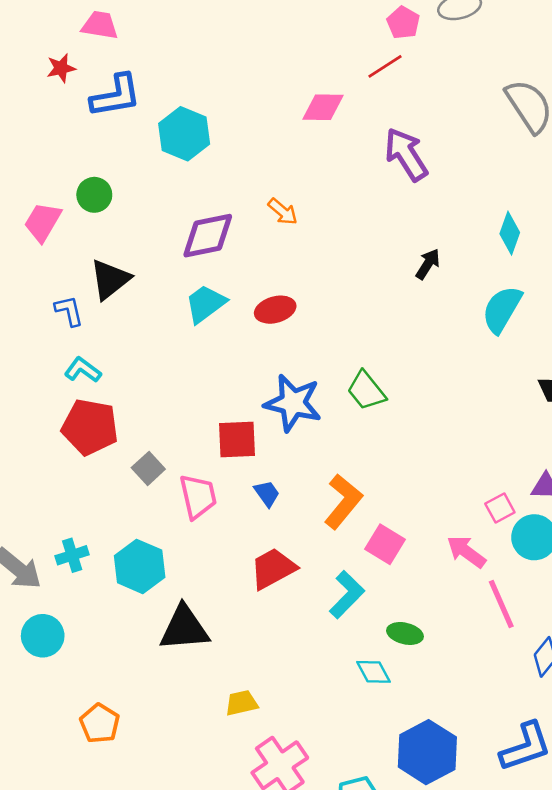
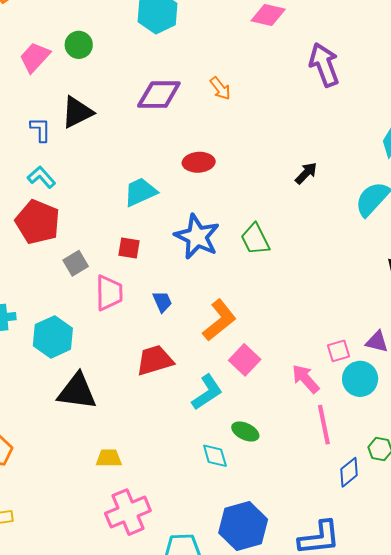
black arrow: (428, 264) -> (306, 173), moved
cyan trapezoid: (206, 304) -> (140, 192), moved
red square: (237, 440) -> (129, 248), moved, size x0.7

